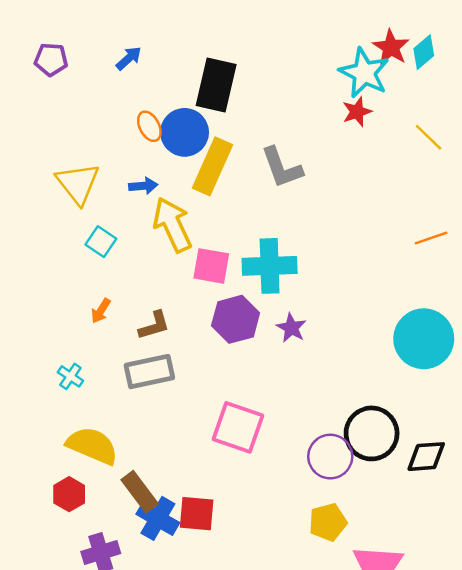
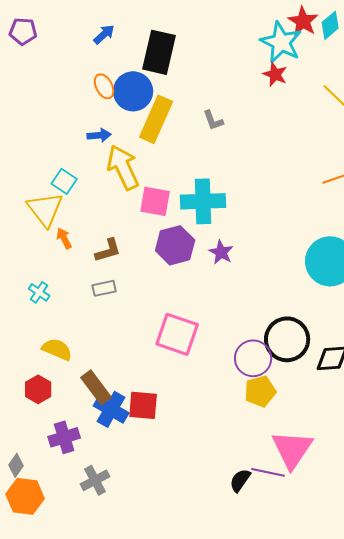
blue arrow: (129, 58) -> (104, 34), moved
red star: (357, 112) -> (275, 74), turned -30
gray L-shape: (282, 168) -> (213, 120), size x0.6
yellow triangle: (78, 183) -> (45, 209), moved
orange arrow: (101, 311) -> (64, 238), turned 120
gray rectangle: (149, 372) -> (104, 288), size x0.6
yellow semicircle: (92, 446) -> (57, 349), size x0.7
yellow pentagon: (328, 522) -> (260, 391), moved

